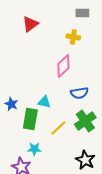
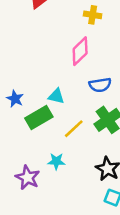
green rectangle: (30, 119) -> (39, 117), turned 50
cyan star: (34, 149) -> (56, 161), moved

